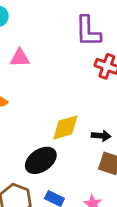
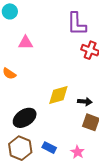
black ellipse: (41, 160) -> (25, 118), moved

